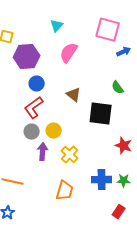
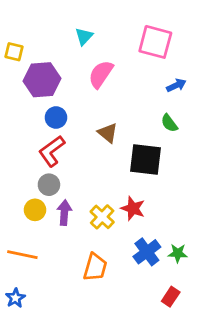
blue arrow: (124, 52) -> (176, 85), moved
yellow circle: (54, 131) -> (35, 210), moved
red star: (124, 146) -> (133, 208), moved
blue cross: (102, 180) -> (147, 252), turned -36

